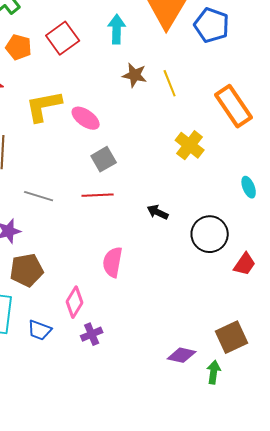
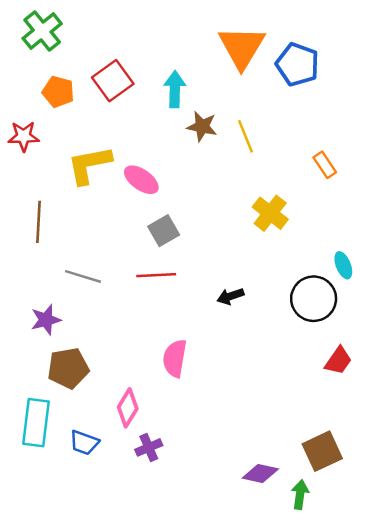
cyan arrow: (117, 29) -> (175, 89), moved
orange rectangle: (234, 106) -> (325, 165), size x0.5
black arrow: (158, 212) -> (231, 296), turned -45
black circle: (210, 234) -> (314, 299), moved

